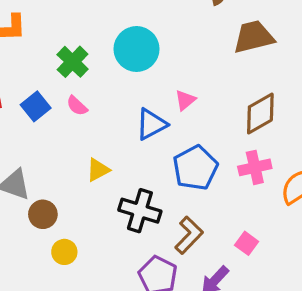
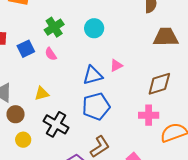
cyan circle: (137, 49) -> (94, 28), size x0.7
blue pentagon: (195, 168) -> (96, 106), moved
yellow triangle: (98, 170) -> (42, 94), moved
black cross: (140, 211) -> (56, 124), moved

